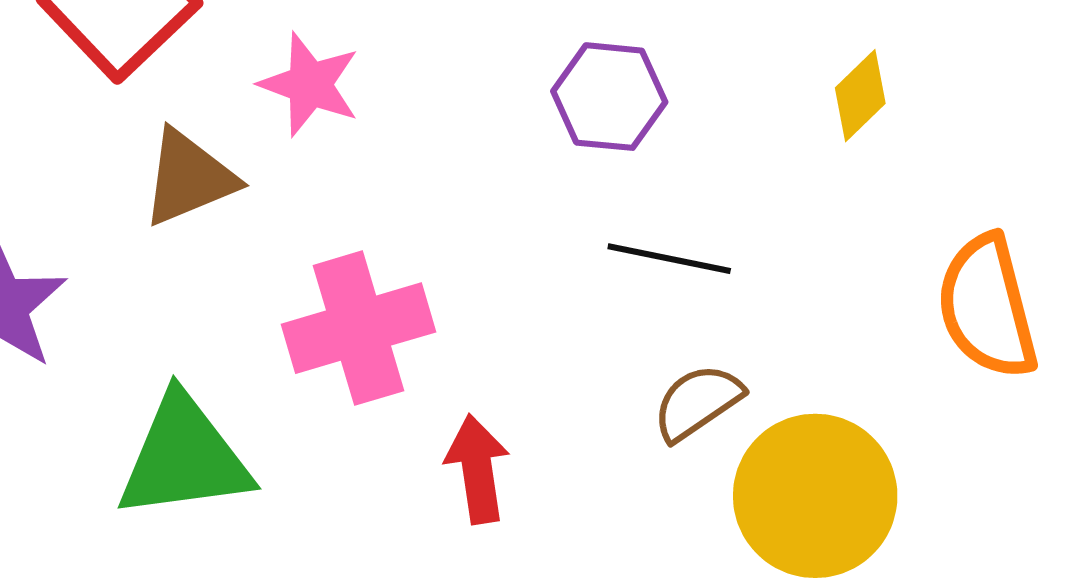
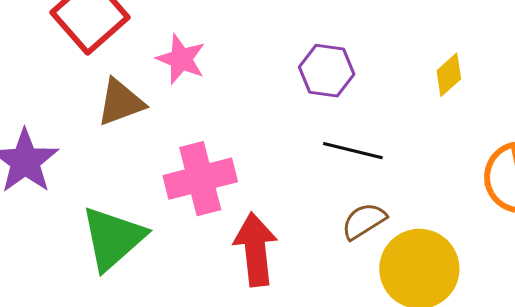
green triangle: (184, 457) -> (113, 238), turned -36
red arrow: (477, 469) -> (255, 249), size x1.4

